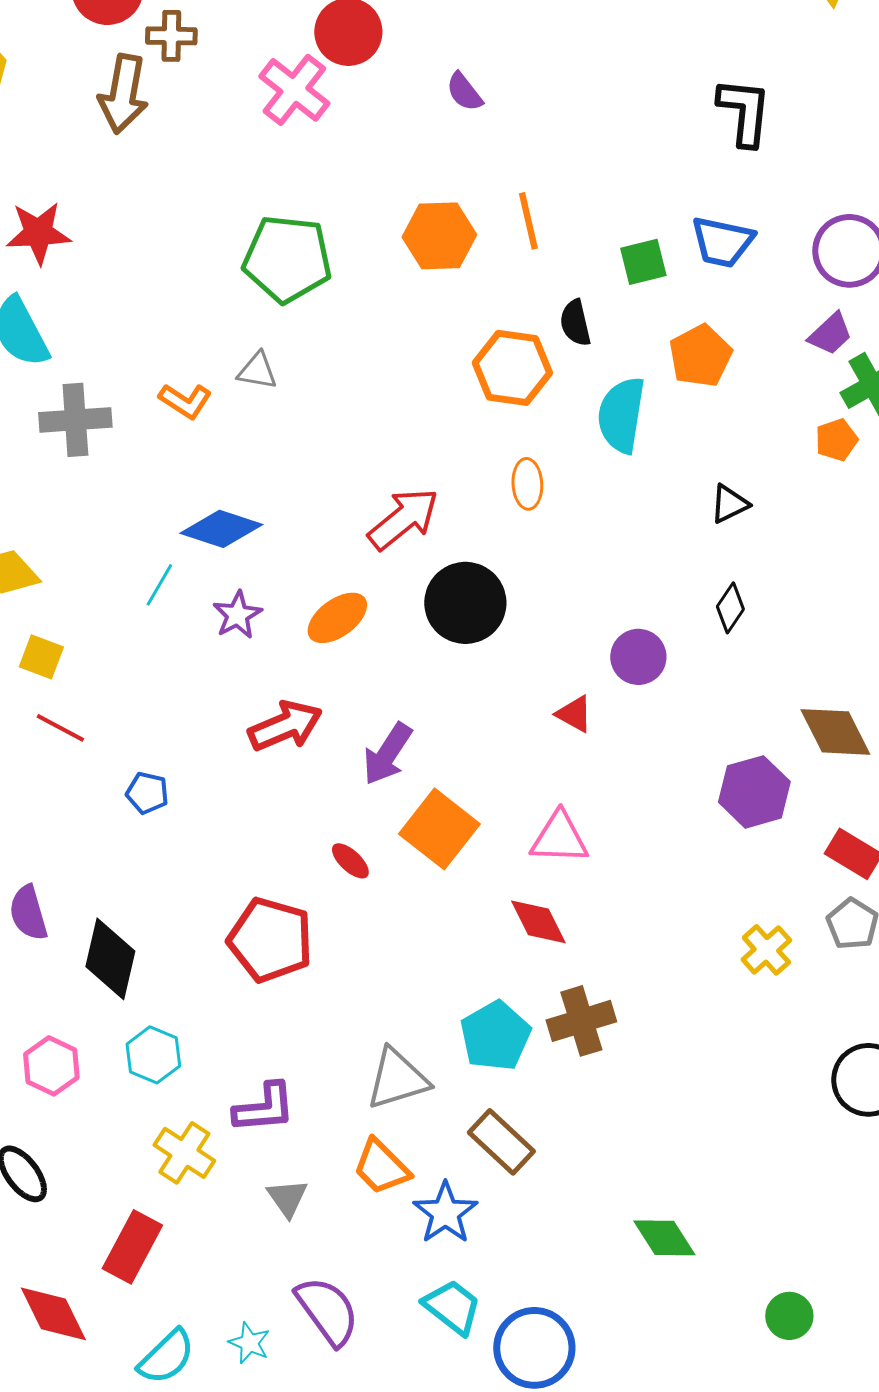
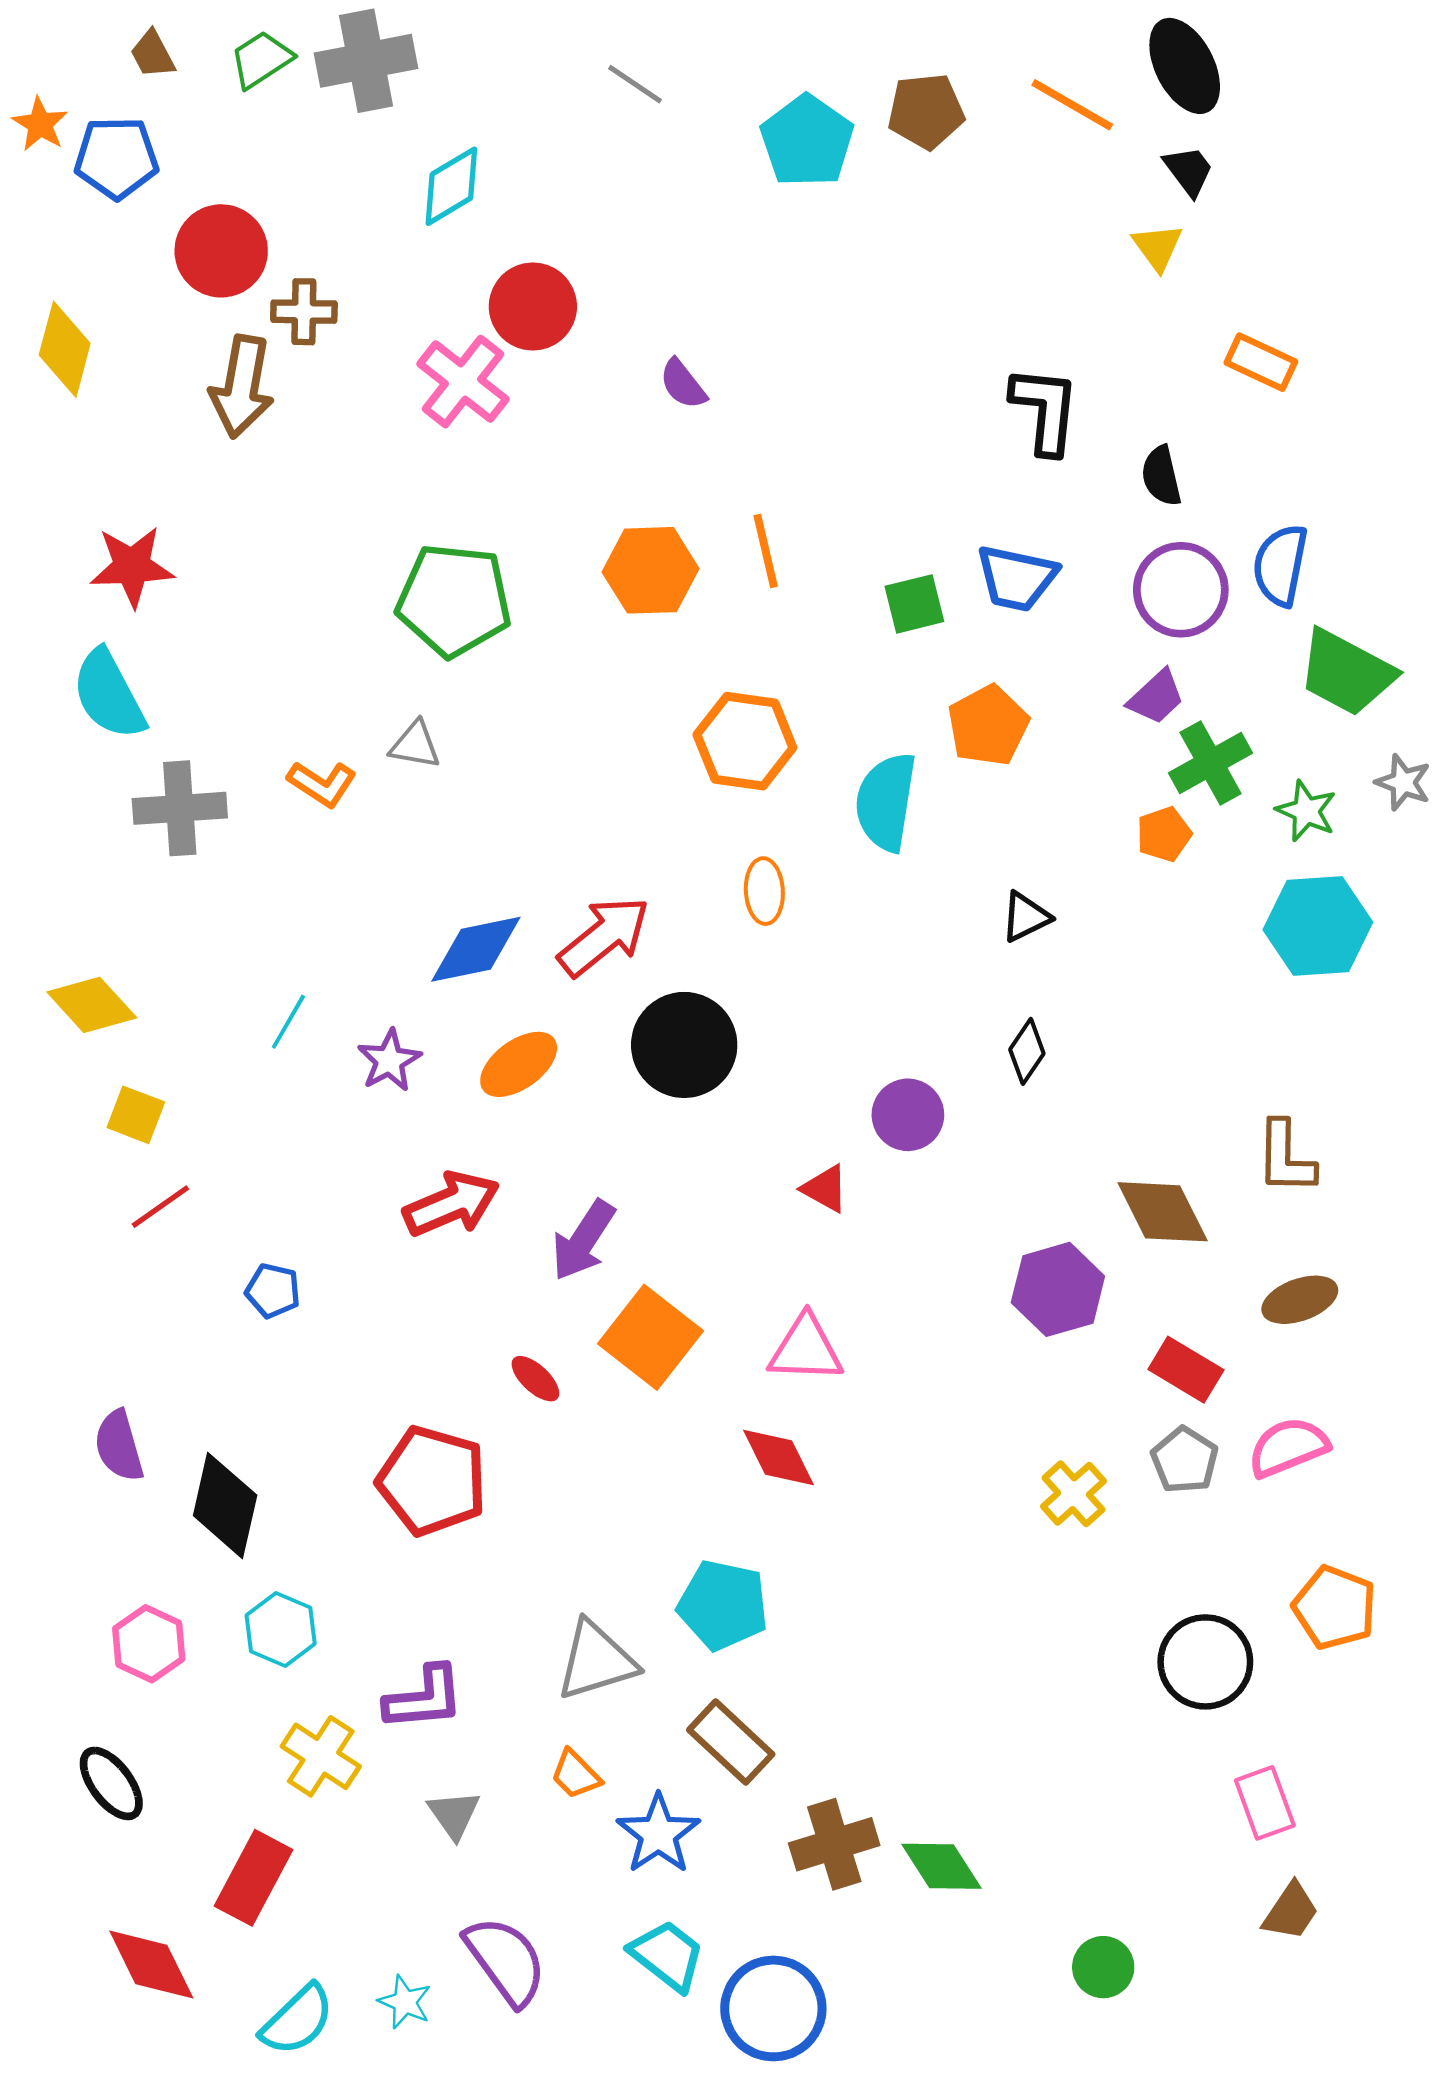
black semicircle: (575, 323) -> (1161, 476), moved
blue diamond: (221, 529) -> (476, 949), moved, turned -30
red line: (60, 728) -> (160, 1207), turned -63
brown cross: (581, 1021) -> (834, 1844), moved
cyan pentagon: (495, 1036) -> (723, 1605), turned -30
orange trapezoid: (381, 1167) -> (576, 1774), size x0.7

